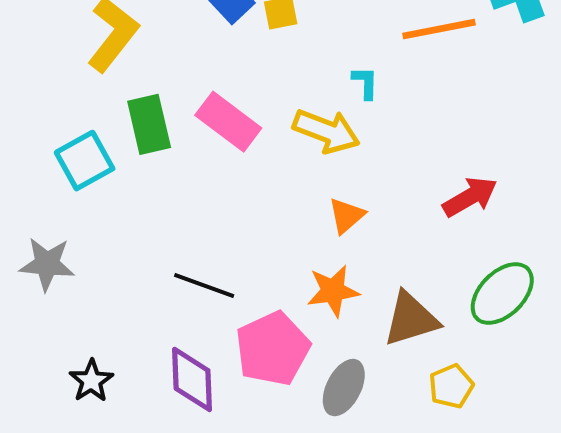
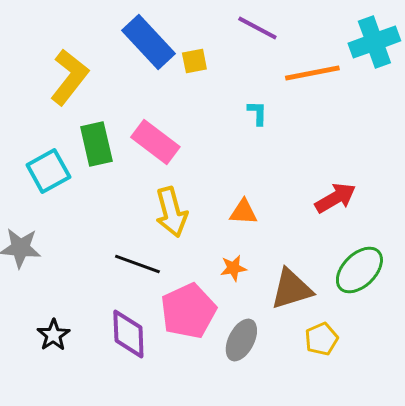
yellow arrow: (326, 131) -> (171, 212), moved, turned 54
orange triangle: (346, 216) -> (243, 212), turned 44
orange star: (333, 291) -> (233, 268), size x0.7

